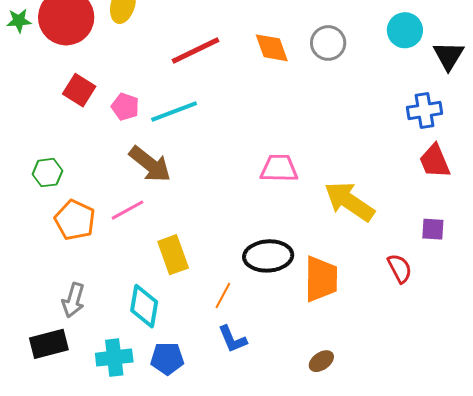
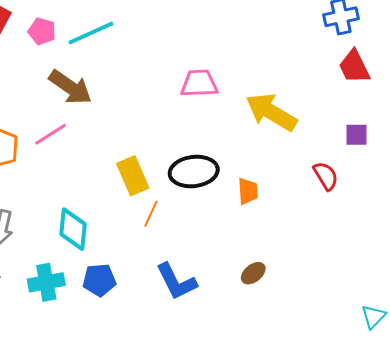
yellow rectangle: (173, 255) -> (133, 176), moved
orange trapezoid: (321, 279) -> (248, 191), size x0.6
blue L-shape: (232, 339) -> (176, 282), moved, size x1.4

